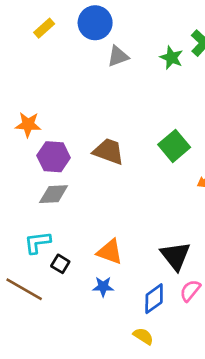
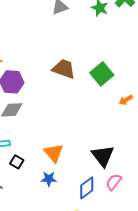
brown trapezoid: (108, 151) -> (64, 69), moved
orange triangle: (110, 252) -> (54, 153), turned 30

